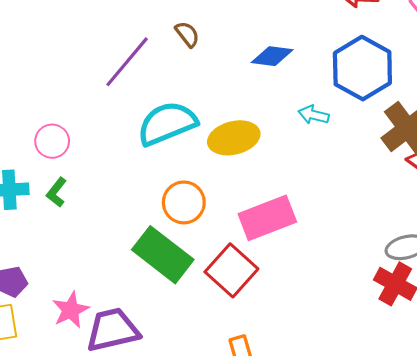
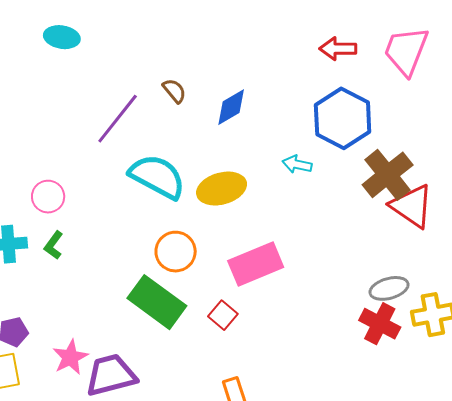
blue diamond: (272, 56) -> (231, 107), moved, turned -36
cyan semicircle: (167, 123) -> (157, 177), turned 52
red square: (231, 270) -> (223, 315), size x0.6

